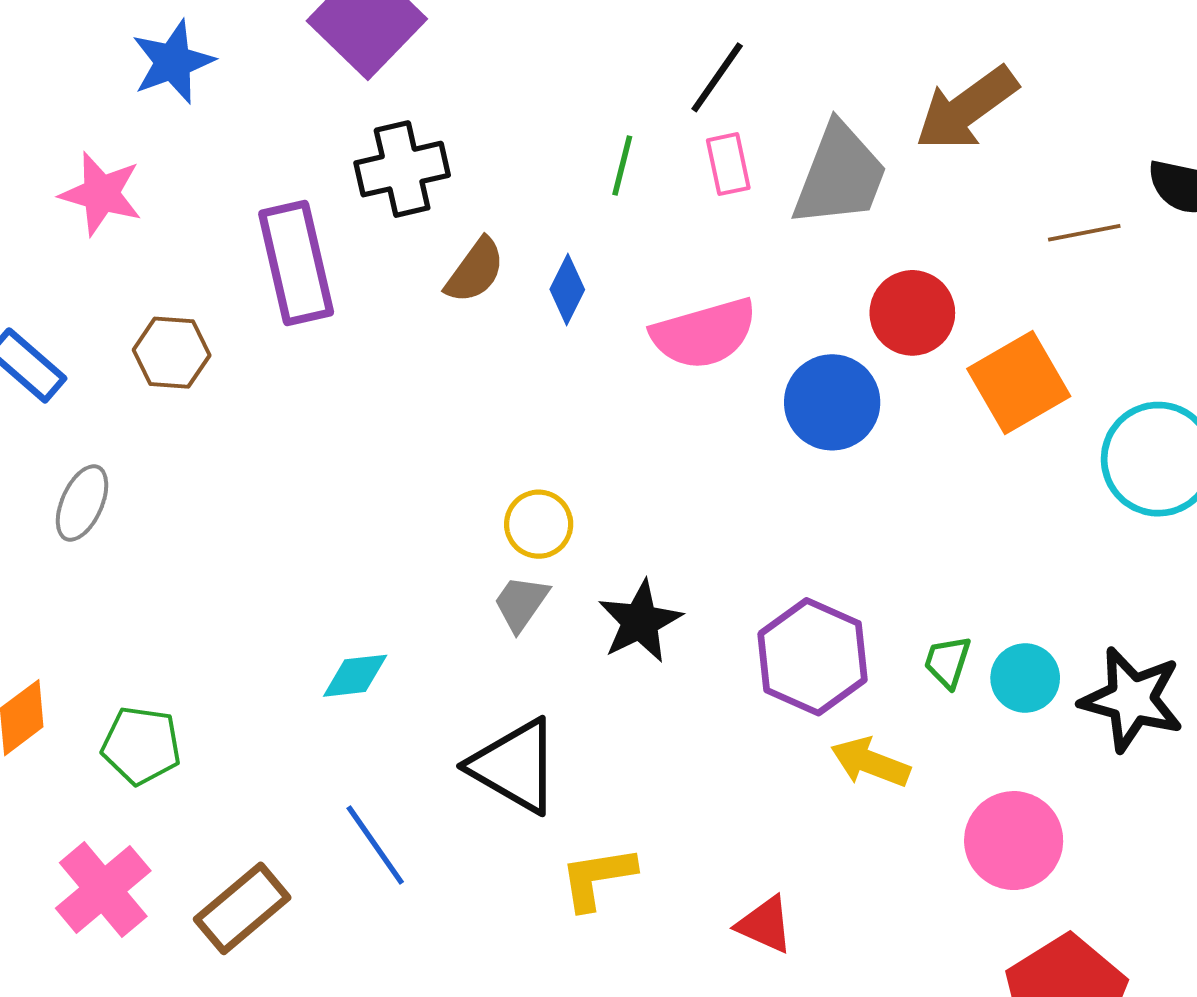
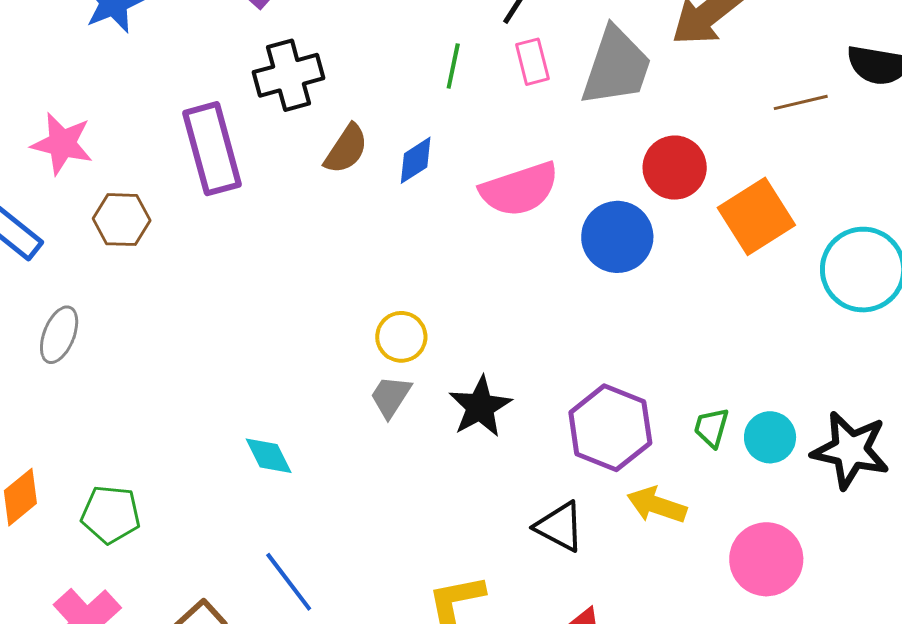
pink star: (101, 194) -> (62, 144), moved
blue diamond: (567, 289) -> (416, 160), turned 33
cyan diamond: (355, 676) -> (269, 456), turned 72
black triangle: (515, 766) -> (560, 527), moved, size x0.7

